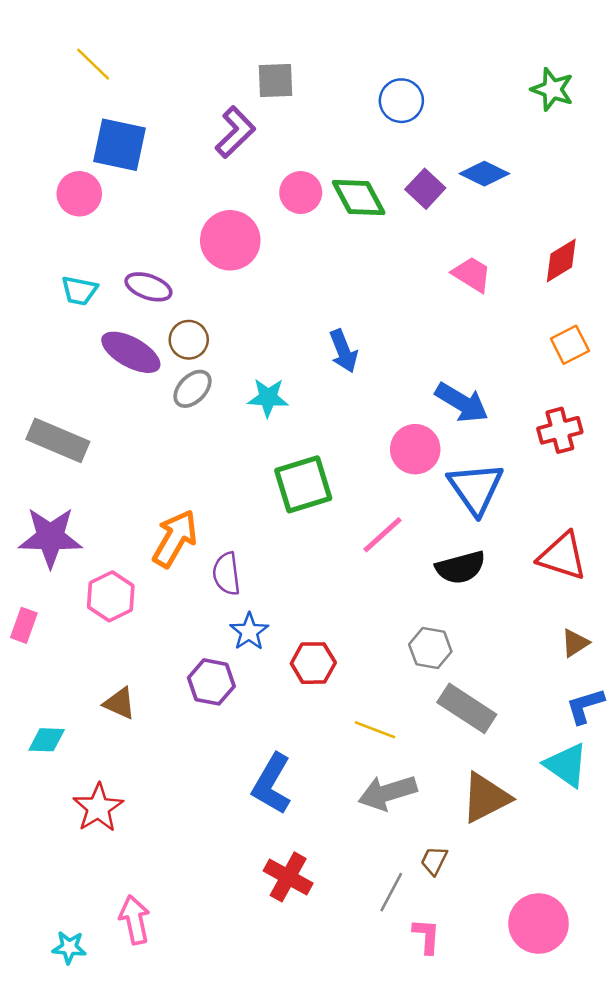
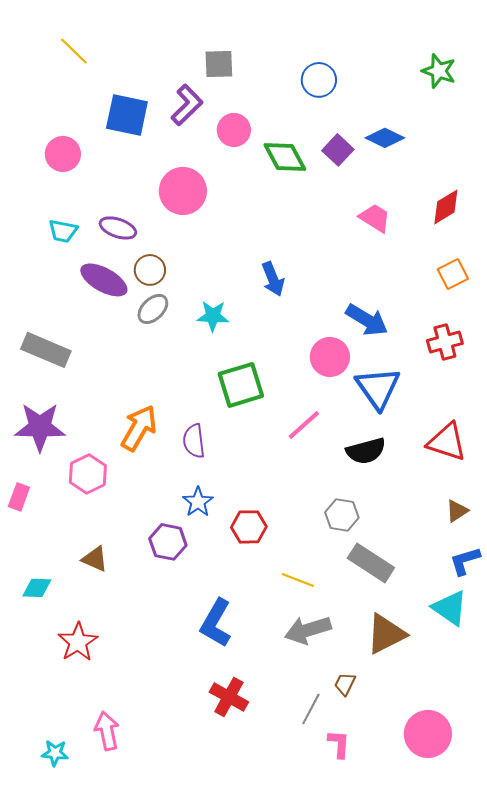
blue square: (120, 145) -> (127, 115), moved
pink circle: (301, 193) -> (234, 130), moved
purple semicircle: (226, 574) -> (194, 441), moved

